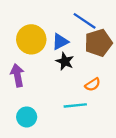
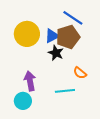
brown pentagon: (98, 43) -> (68, 37), moved
purple arrow: (17, 75) -> (30, 81), moved
orange semicircle: (93, 85) -> (80, 73), turned 72

